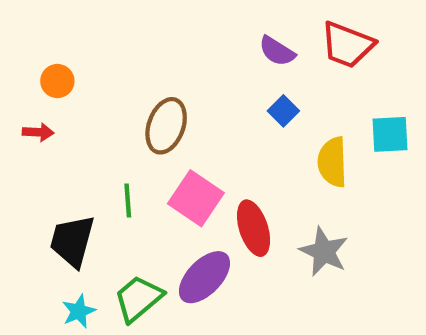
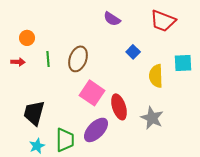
purple semicircle: (277, 51) -> (112, 19), moved
green line: (128, 200) -> (48, 59), moved
green trapezoid: (138, 299) -> (65, 140), turned 130

